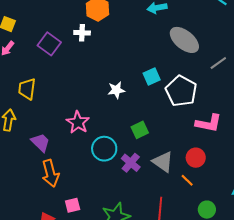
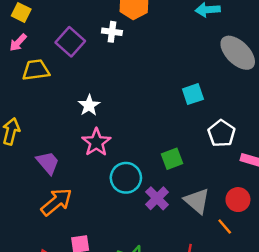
yellow trapezoid: (27, 89) -> (36, 70), moved, turned 70
white star: (116, 90) -> (89, 105), moved, turned -30
white pentagon: (181, 91) -> (221, 133), moved, size x0.7
orange arrow: (50, 173) -> (56, 202), turned -120

